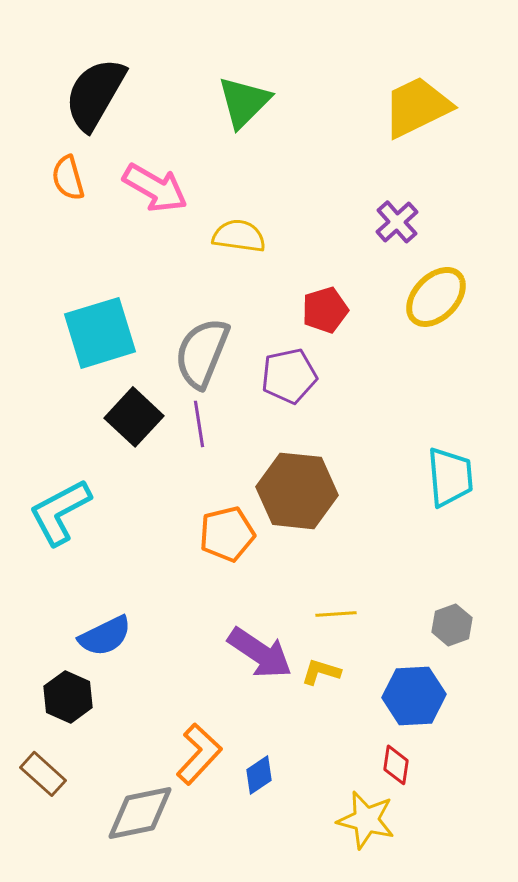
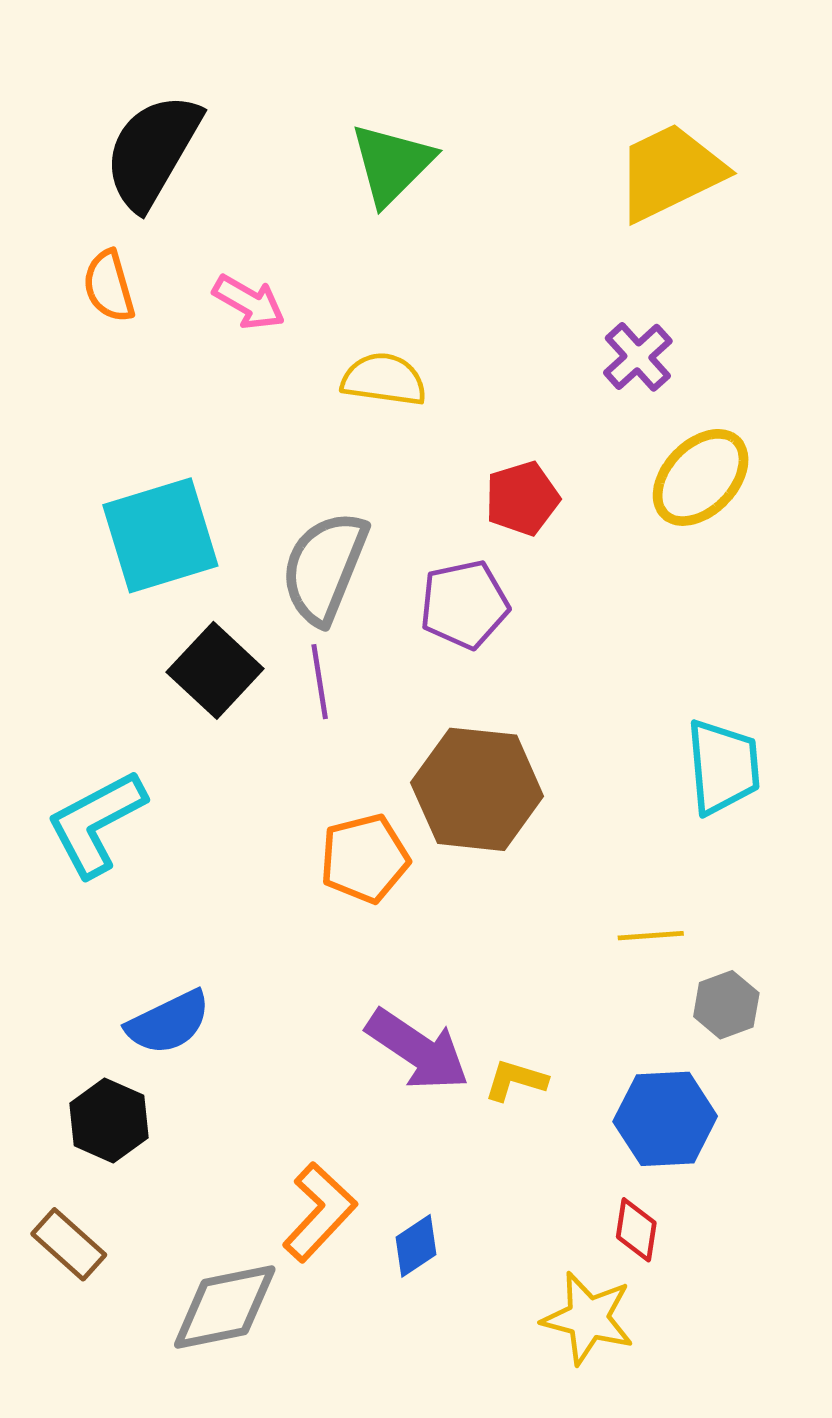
pink arrow: (155, 188) -> (249, 302), size x0.7
yellow line: (336, 614) -> (651, 936), moved

